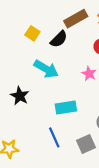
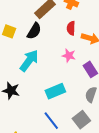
cyan arrow: (46, 69) -> (29, 61), turned -70

